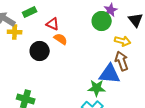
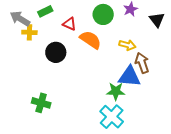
green circle: (102, 21) -> (103, 14), moved
orange semicircle: (61, 39) -> (91, 40), moved, size x1.5
yellow arrow: (123, 41) -> (127, 45), moved

